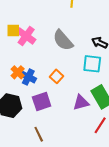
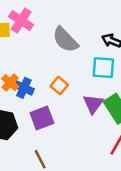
pink cross: (26, 36) -> (21, 21), moved
purple triangle: (81, 103) -> (93, 104), moved, turned -36

